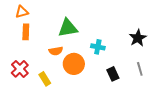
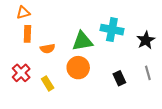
green triangle: (68, 28) -> (82, 41), moved
cyan cross: (98, 47) -> (112, 30), moved, size x1.5
orange semicircle: (56, 51) -> (48, 49), moved

